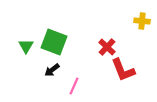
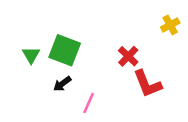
yellow cross: (142, 21) -> (170, 25), turned -35

